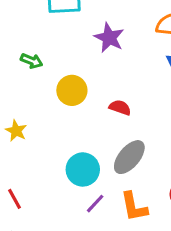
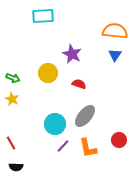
purple star: (109, 38) -> (72, 54), moved
green arrow: (32, 61) -> (13, 78), moved

